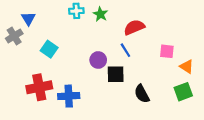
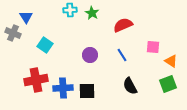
gray cross: (14, 36) -> (13, 33), turned -35
blue line: (125, 50) -> (122, 55), moved
black square: (116, 74) -> (87, 91), moved

